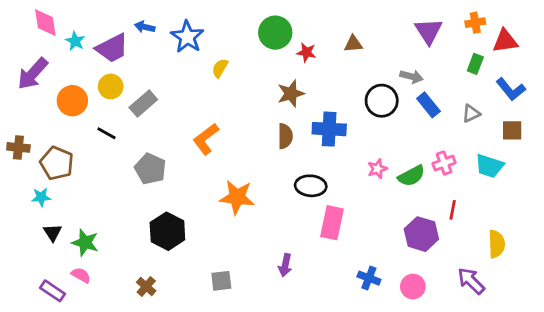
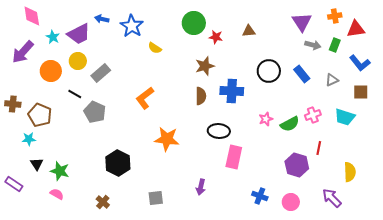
cyan star: (75, 41) -> (53, 37), moved
yellow semicircle: (220, 68) -> (155, 48), turned -88
gray arrow: (411, 77) -> (313, 45), moved
gray pentagon: (150, 169) -> (95, 112), moved
purple rectangle: (52, 291) -> (14, 184), moved

